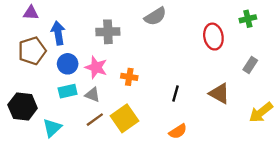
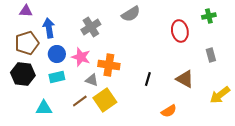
gray cross: (108, 32) -> (91, 27), turned -30
gray rectangle: (250, 65) -> (211, 55), turned -48
orange cross: (129, 77) -> (109, 65), size x1.5
gray triangle: (92, 95) -> (92, 80), moved
black hexagon: (23, 107) -> (23, 74), moved
cyan triangle: (52, 128) -> (44, 108), turned 42
orange semicircle: (178, 131) -> (169, 111), moved

